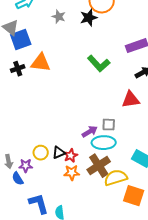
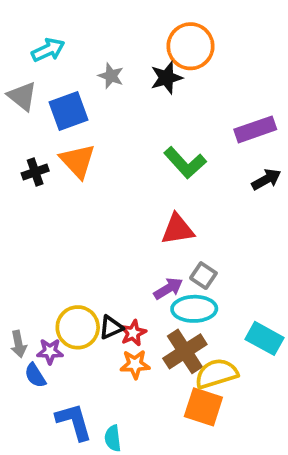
blue square: (21, 40) -> (68, 111), moved
orange triangle: (41, 63) -> (78, 161), turned 40
red triangle: (131, 100) -> (178, 229), moved
gray square: (109, 125) -> (203, 276), turned 32
yellow circle: (41, 153) -> (78, 327), size x1.5
orange square: (134, 196) -> (203, 407), moved

